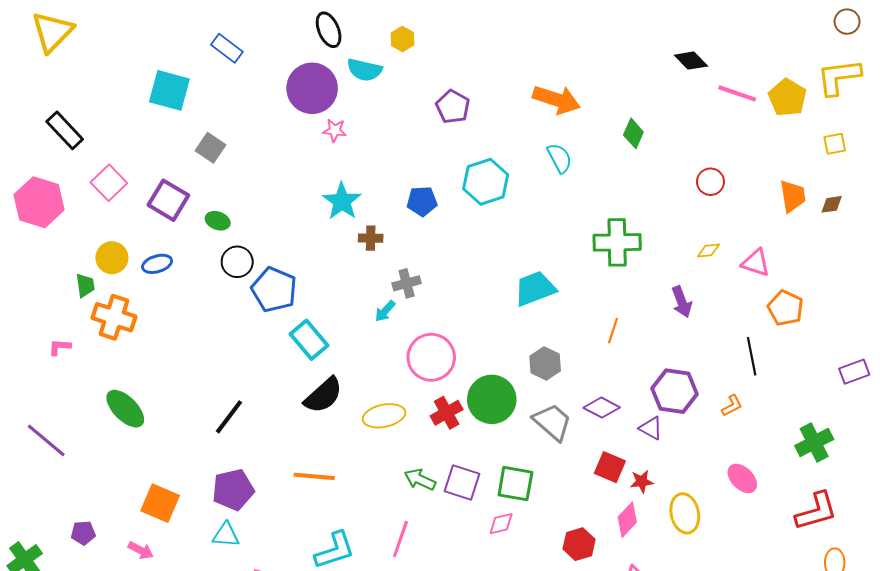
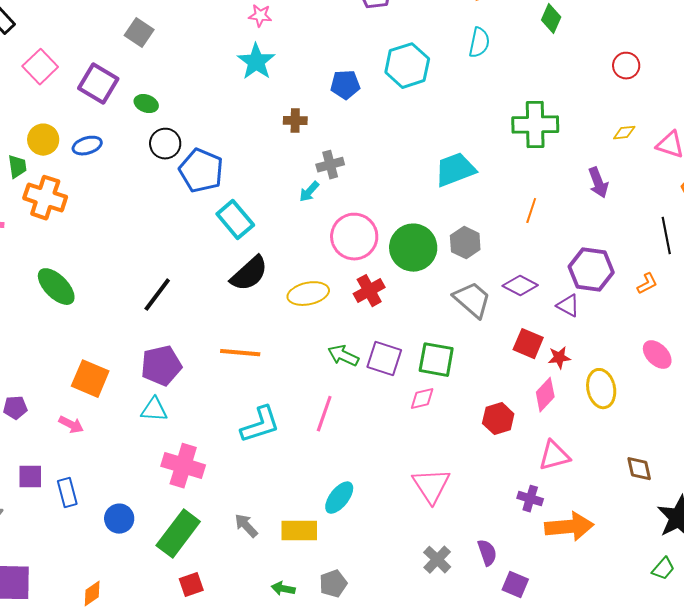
cyan semicircle: (560, 158) -> (479, 43), turned 40
cyan star: (342, 201) -> (256, 62), moved
green circle: (492, 399) -> (413, 248), moved

